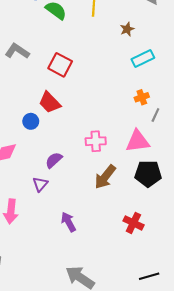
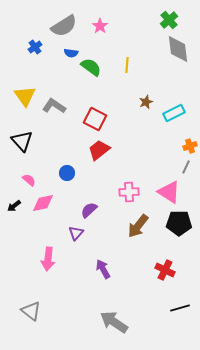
brown star: (127, 29) -> (146, 102), moved
orange cross: (142, 97) -> (190, 146), moved
red trapezoid: (50, 102) -> (99, 150), moved, turned 95
pink triangle: (138, 141) -> (169, 192), turned 40
black line: (149, 276) -> (180, 308), moved

